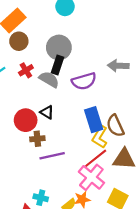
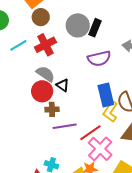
black rectangle: (57, 65) -> (95, 28), moved
red cross: (26, 70) -> (45, 45), size x1.5
gray semicircle: (49, 79) -> (45, 74), moved
red line: (96, 158) -> (90, 133), moved

